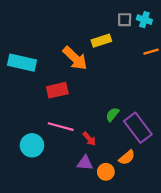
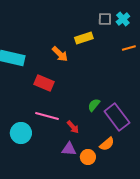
cyan cross: (144, 20) -> (123, 19), turned 32
orange arrow: (75, 58) -> (60, 54), size x0.7
red rectangle: (57, 90) -> (44, 83), turned 36

